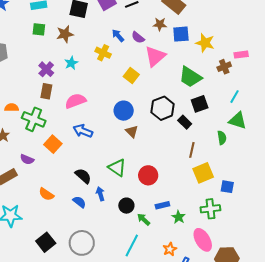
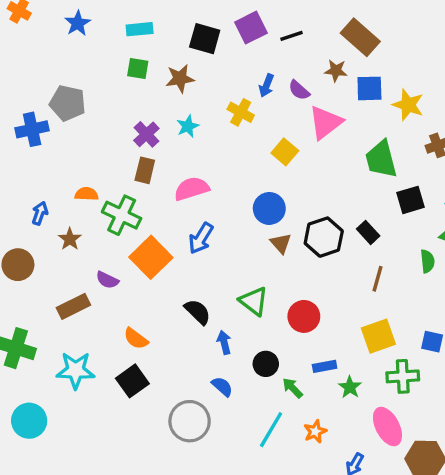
blue arrow: (118, 36) -> (266, 86), turned -120
green trapezoid: (190, 77) -> (381, 159), turned 40
black square: (200, 104) -> (410, 200), moved
black hexagon: (163, 108) -> (324, 237), moved
blue arrow: (83, 131) -> (201, 238), turned -84
orange square: (53, 144) -> (151, 257), size x1.4
yellow square: (203, 173) -> (378, 336), moved
blue semicircle: (79, 202) -> (222, 387), moved
black square: (46, 242) -> (132, 381), moved
orange star: (170, 249) -> (315, 432), moved

